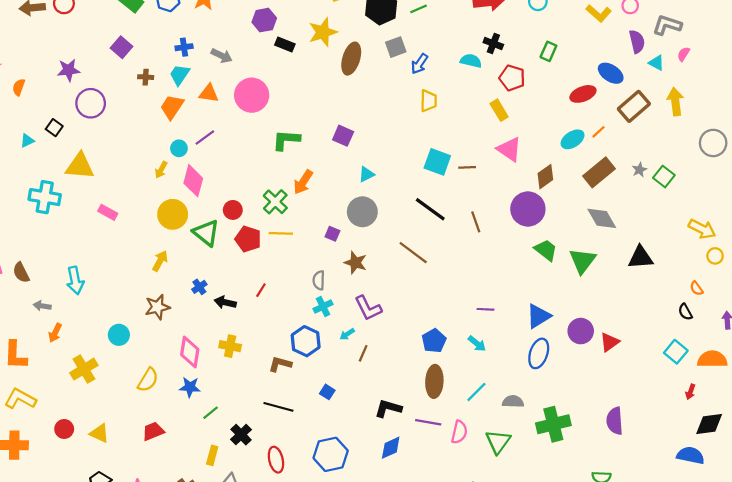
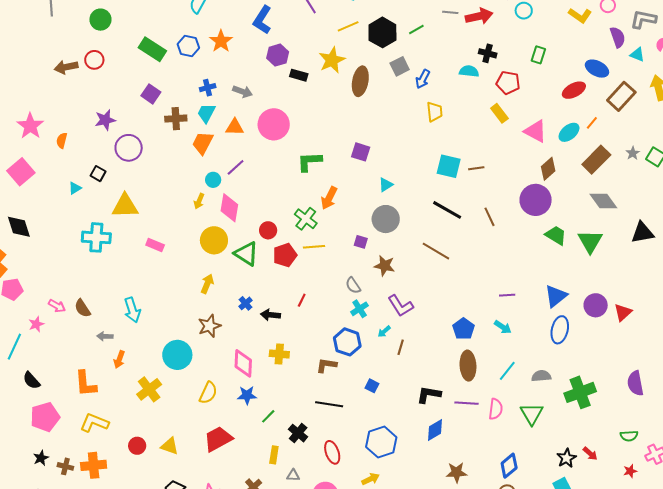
brown cross: (146, 77) -> (176, 119), size x1.5
pink triangle: (509, 149) -> (535, 131), moved
red pentagon: (248, 239) -> (285, 255), turned -30
gray semicircle: (319, 280) -> (353, 285), turned -30
cyan circle: (119, 335) -> (177, 355), size x1.5
red trapezoid: (153, 431) -> (218, 439), size x1.4

